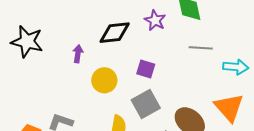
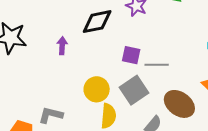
gray line: (201, 48) -> (157, 65), moved
yellow circle: (104, 80) -> (97, 89), moved

